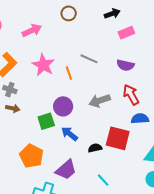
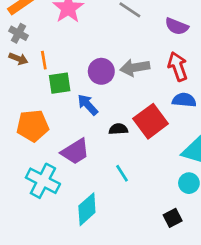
orange line: (69, 73) -> (44, 60), moved
purple circle: (63, 106) -> (101, 71), moved
red square: (118, 138) -> (151, 121), turned 30
orange pentagon: (31, 156) -> (33, 126), turned 30

